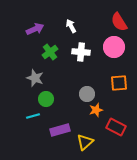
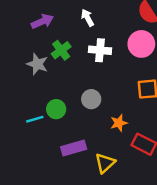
gray star: (35, 78) -> (37, 64), moved
gray circle: (87, 94) -> (91, 99), moved
cyan line: (33, 116) -> (35, 119), moved

